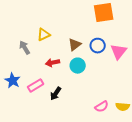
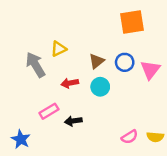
gray arrow: (25, 48) -> (35, 65), size x1.5
blue star: (13, 81) -> (21, 139), moved
black arrow: (56, 94) -> (73, 121), turned 48

